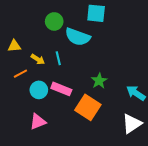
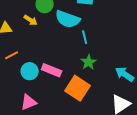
cyan line: (58, 58) -> (85, 37), moved
yellow arrow: (38, 59) -> (31, 20), moved

